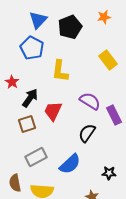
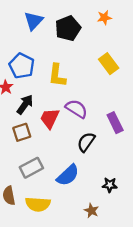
blue pentagon: (32, 48) -> (22, 66), moved
purple semicircle: (90, 101) -> (76, 109), moved

